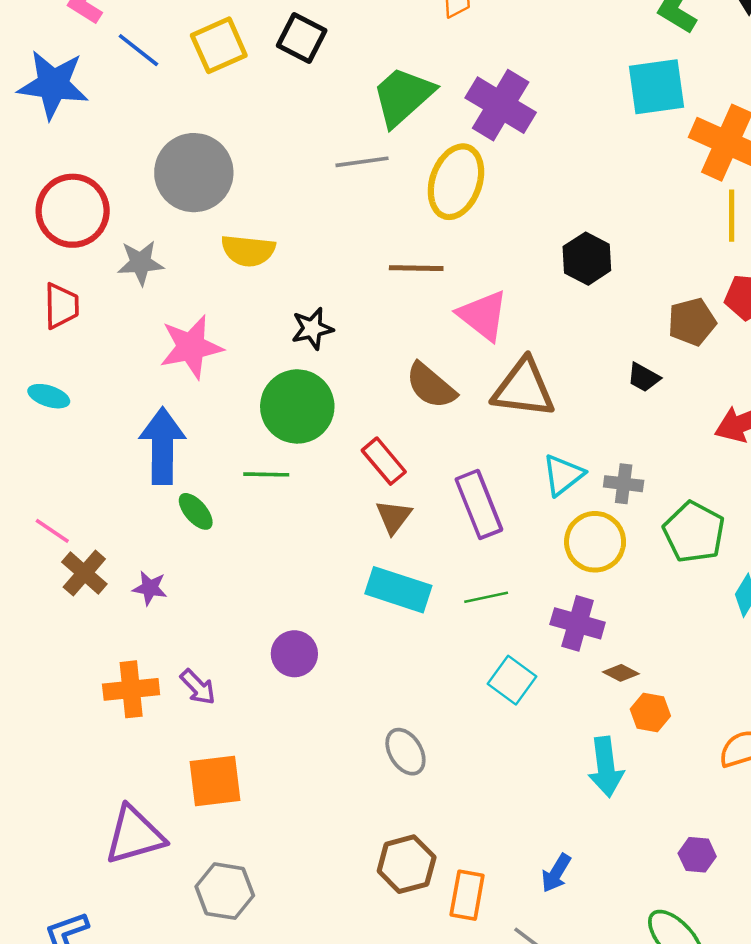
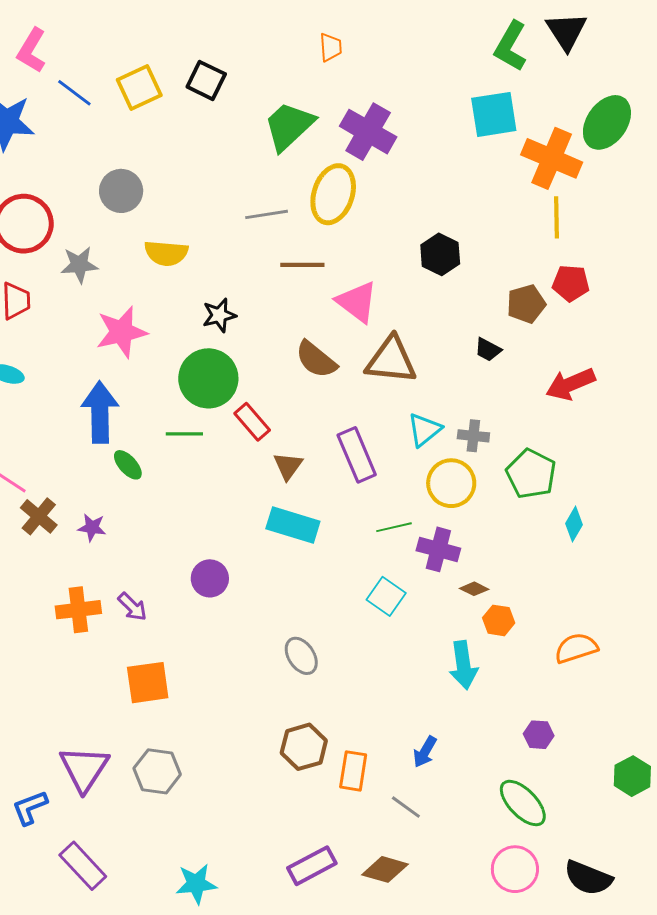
gray line: (362, 162) -> (267, 214), moved
gray circle: (194, 173) -> (121, 191), size x0.7
red rectangle: (384, 461) -> (252, 422), moved
green line: (486, 597) -> (394, 527), moved
purple triangle: (135, 835) -> (84, 769), moved, turned -40

